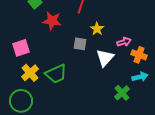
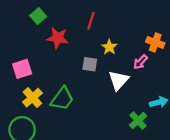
pink arrow: (124, 42) -> (140, 62), turned 152
orange cross: (139, 55) -> (155, 42), moved
green trapezoid: (56, 74) -> (62, 99), turned -30

